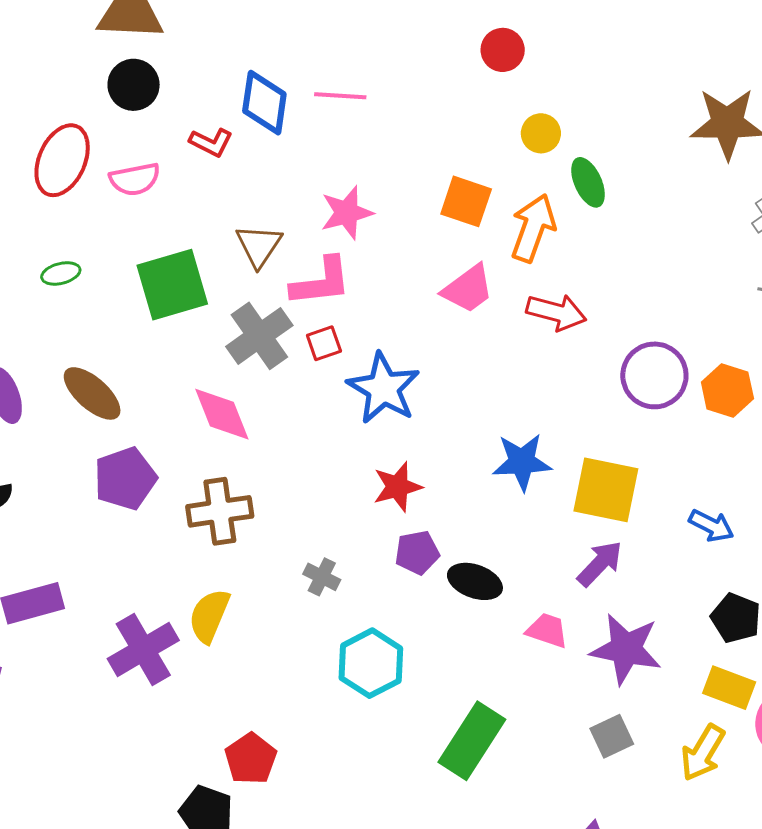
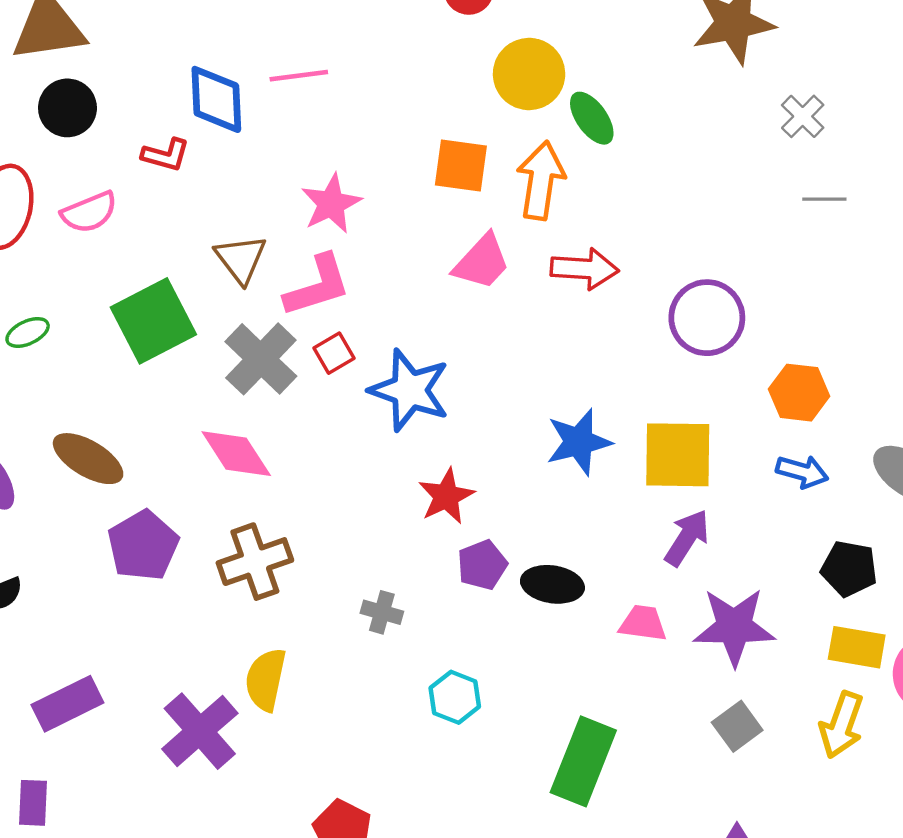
yellow circle: (541, 133) -> (529, 74), size x1.6
orange hexagon: (727, 390) -> (799, 393), moved
cyan hexagon: (371, 663) -> (455, 697), size x0.7

